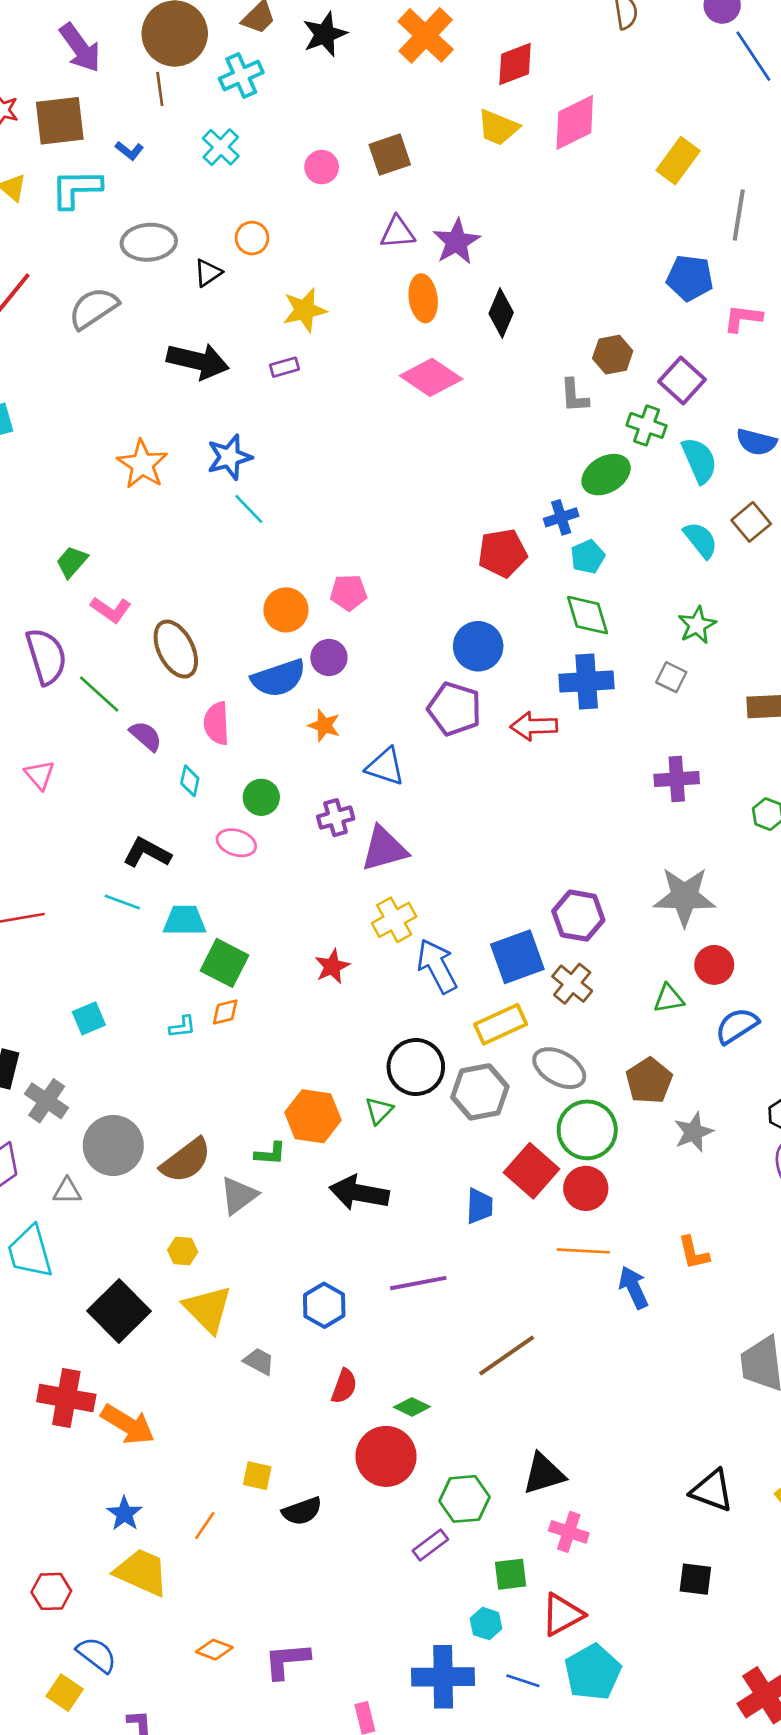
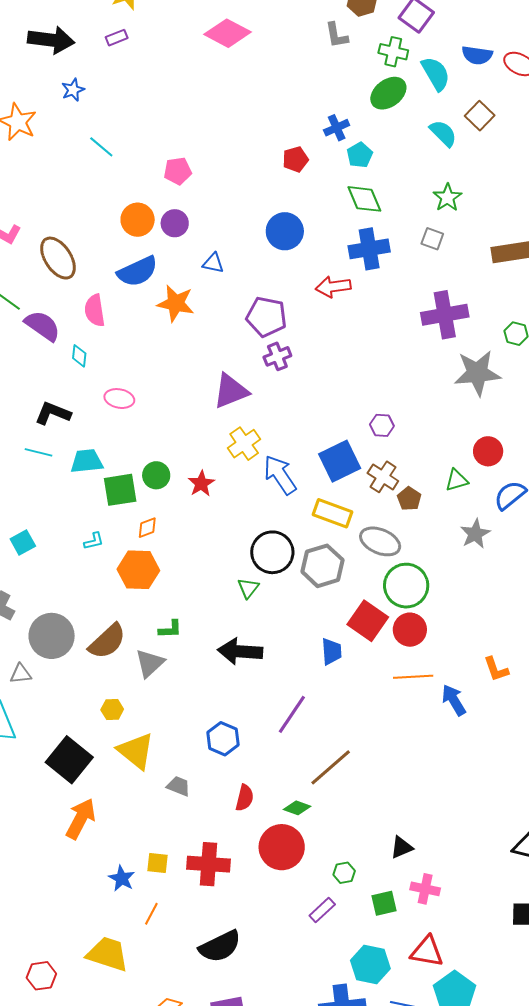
blue star: (229, 457) -> (73, 90), moved, size x0.7
green ellipse: (606, 475) -> (388, 93), moved
red pentagon: (502, 553) -> (295, 159), size x0.7
pink pentagon: (349, 592) -> (178, 171), moved
purple circle: (329, 657) -> (175, 223), moved
purple pentagon: (454, 709) -> (266, 317), moved
orange star: (324, 725) -> (176, 303), size x1.5
purple semicircle: (146, 736) -> (43, 326), size x1.4
blue triangle: (385, 767) -> (213, 263), moved, size x0.7
purple cross: (677, 779) -> (445, 315), size x1.4
green circle: (261, 797) -> (156, 475), moved
purple cross: (336, 818) -> (277, 356), moved
gray star: (684, 897) -> (477, 373), moved
purple hexagon: (578, 916) -> (382, 425), size x0.6
green square: (225, 963) -> (120, 490), turned -30
orange diamond: (225, 1012) -> (147, 528), moved
yellow rectangle: (501, 1024) -> (332, 513), turned 51
brown pentagon: (649, 1081) -> (409, 499), moved, size x0.7
orange hexagon: (313, 1116) -> (138, 570), moved
gray star: (694, 1132) -> (475, 534), moved
purple line: (418, 1283) -> (292, 714), turned -39
brown line: (507, 1356) -> (331, 767), moved
red cross: (66, 1398) -> (209, 864), moved
orange arrow: (128, 1424) -> (81, 819), moved, turned -87
black triangle: (544, 1474) -> (402, 847), size x0.7
yellow square: (257, 1476) -> (158, 863), moved
green hexagon: (464, 1499) -> (344, 873), size x0.6
black semicircle: (302, 1511) -> (220, 946), moved, size x1.4
blue star: (124, 1514) -> (122, 878), moved
green square: (511, 1574) -> (384, 903), moved
red triangle: (562, 1615) -> (427, 951), turned 45
cyan hexagon: (486, 1624) -> (370, 965), size x1.6

